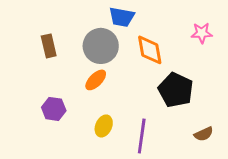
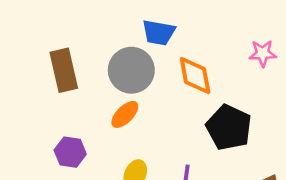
brown rectangle: (49, 46) -> (64, 70), size x1.4

